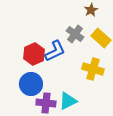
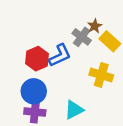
brown star: (91, 10) -> (95, 26), moved
purple cross: (46, 103) -> (35, 112), moved

